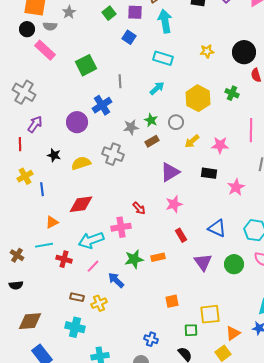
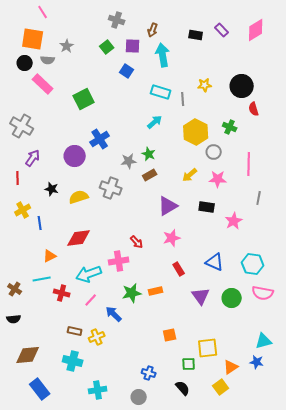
gray line: (120, 81) -> (183, 99), moved
gray circle: (176, 122) -> (214, 152), moved

